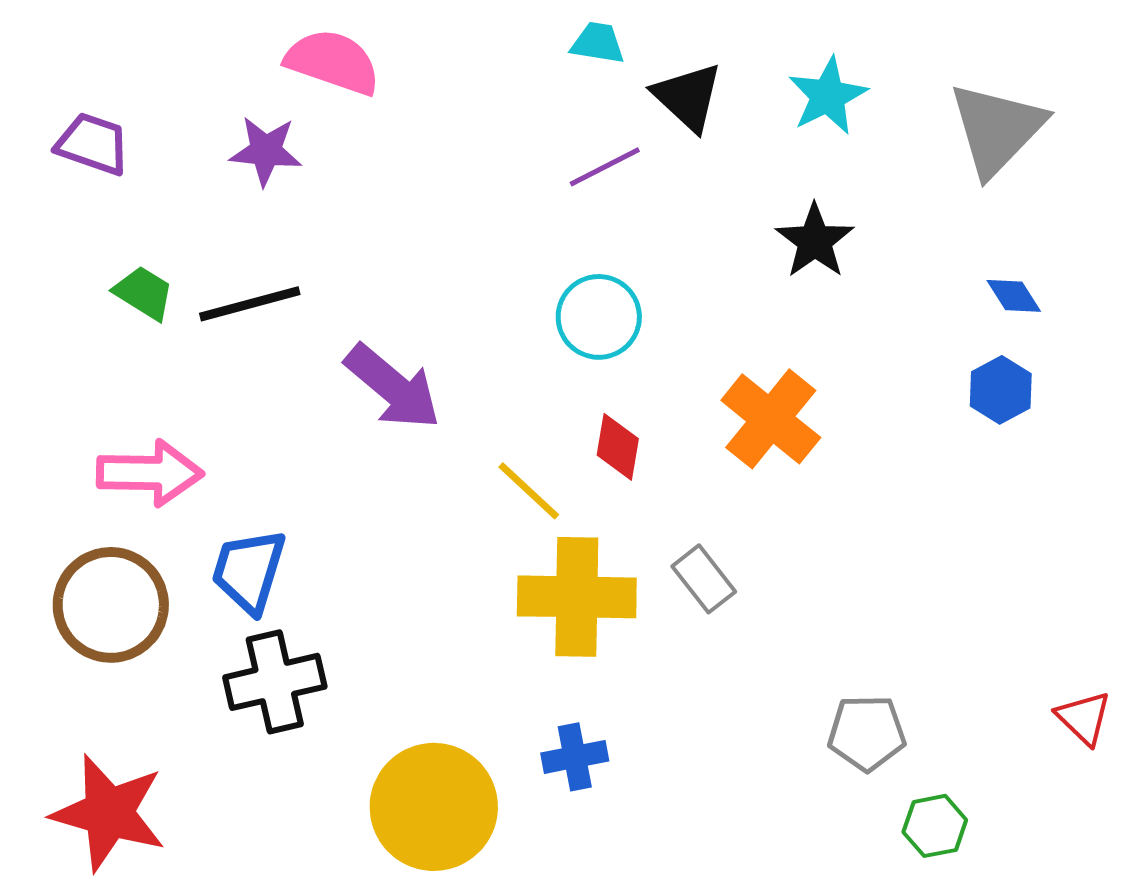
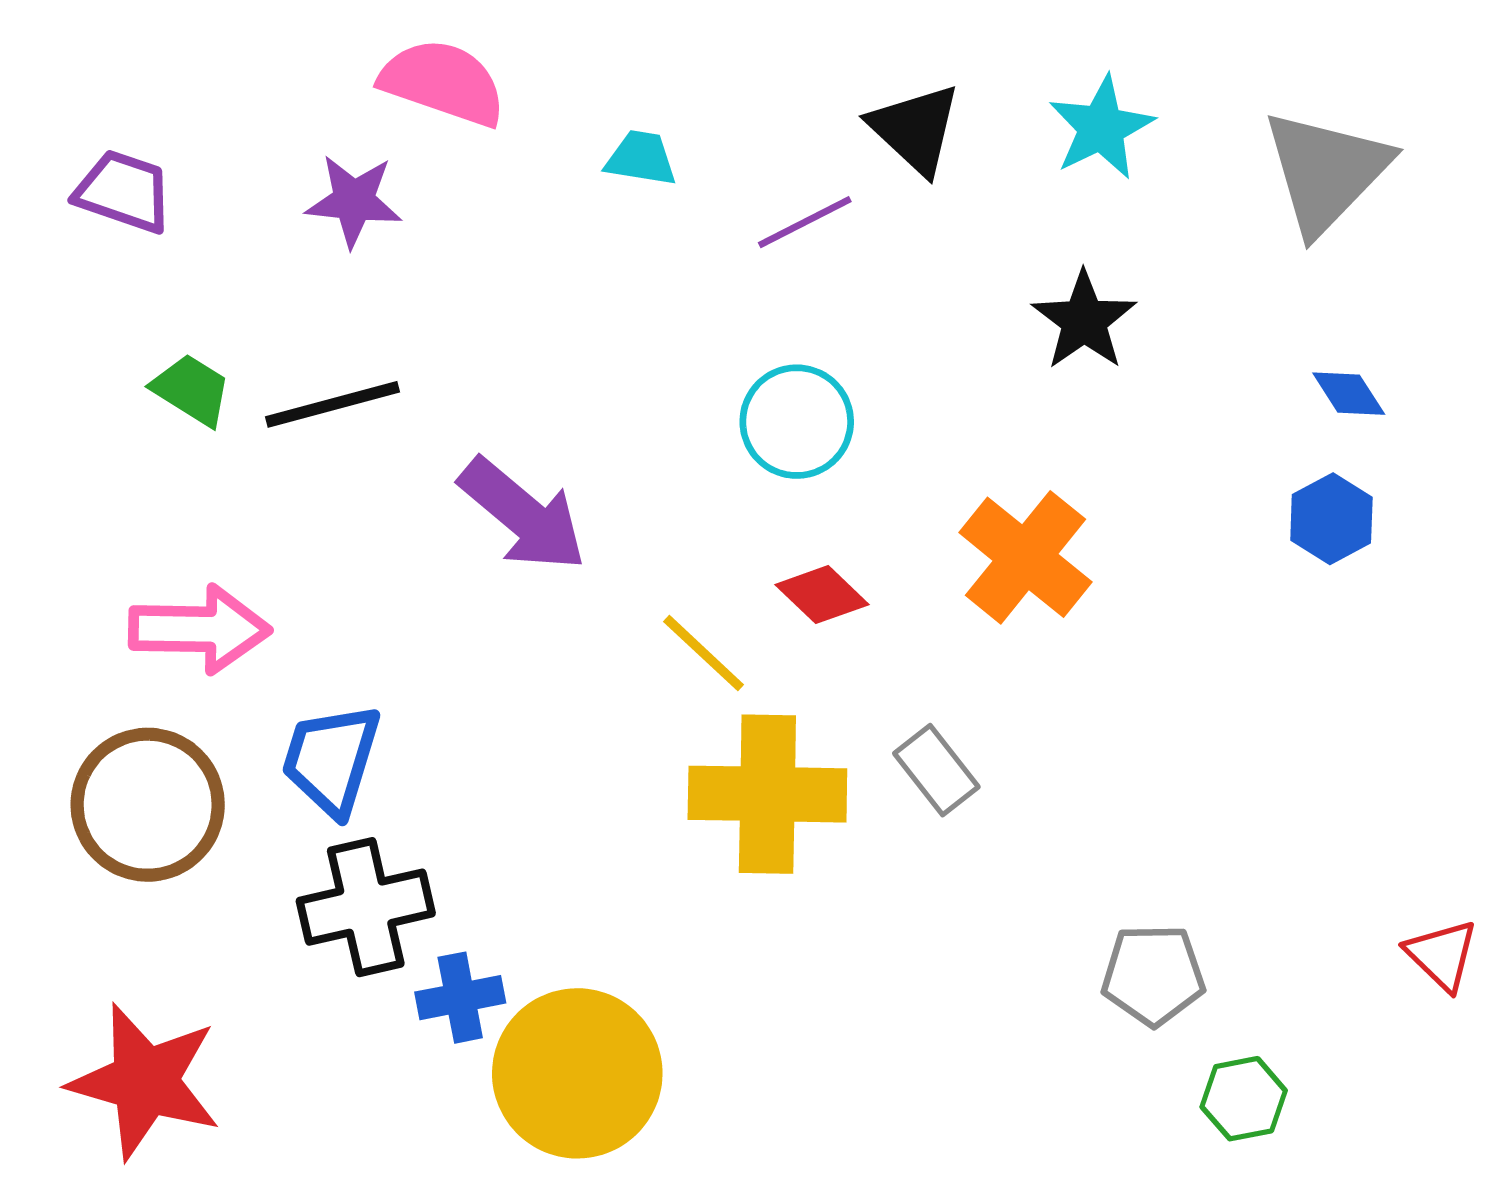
cyan trapezoid: (598, 43) -> (641, 158), moved
red diamond: (618, 447) -> (822, 595), turned -56
blue cross: (575, 757) -> (460, 998), moved

